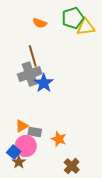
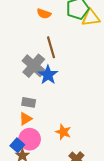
brown line: (33, 56) -> (51, 47), moved
gray cross: (30, 74) -> (34, 66), turned -30
gray rectangle: (35, 132) -> (29, 102), moved

